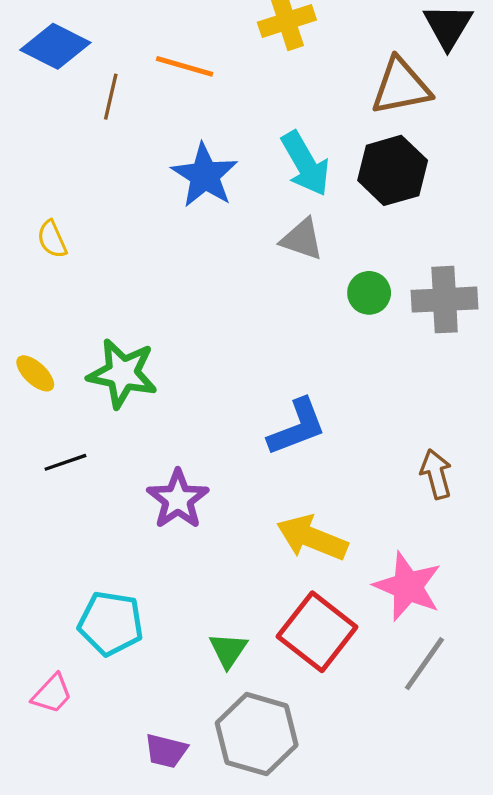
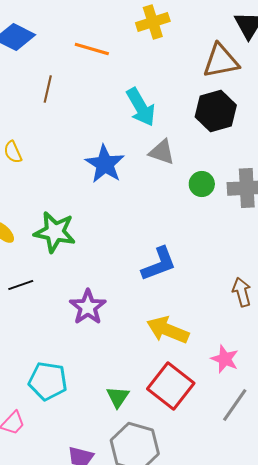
brown line: (111, 97) -> (48, 89), moved
cyan arrow: (305, 164) -> (141, 107), moved
blue star: (205, 175) -> (105, 164), moved
pink star: (408, 586) -> (225, 359), size x0.7

